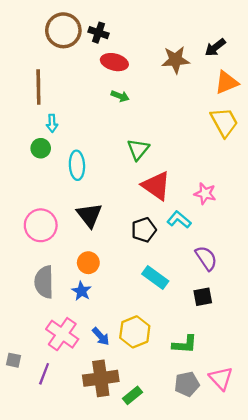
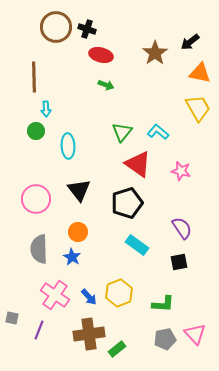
brown star: (176, 60) -> (155, 53), turned -30
orange triangle: (227, 82) -> (200, 73), turned 35
cyan L-shape: (179, 220) -> (158, 132), moved
black pentagon: (144, 230) -> (127, 203), size x1.4

